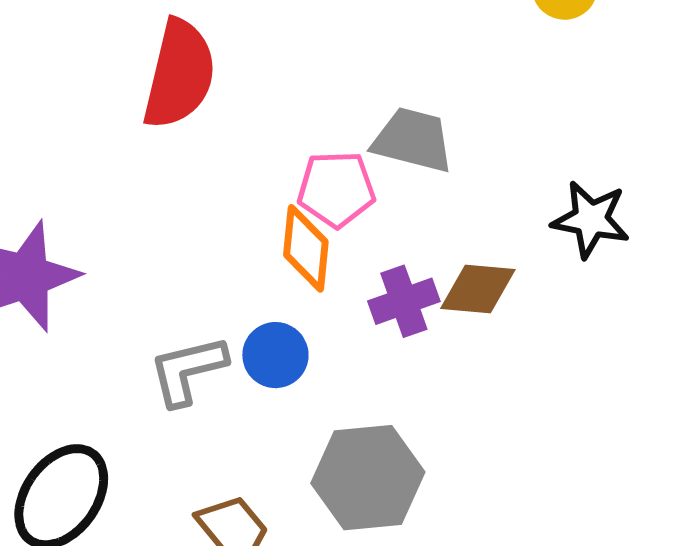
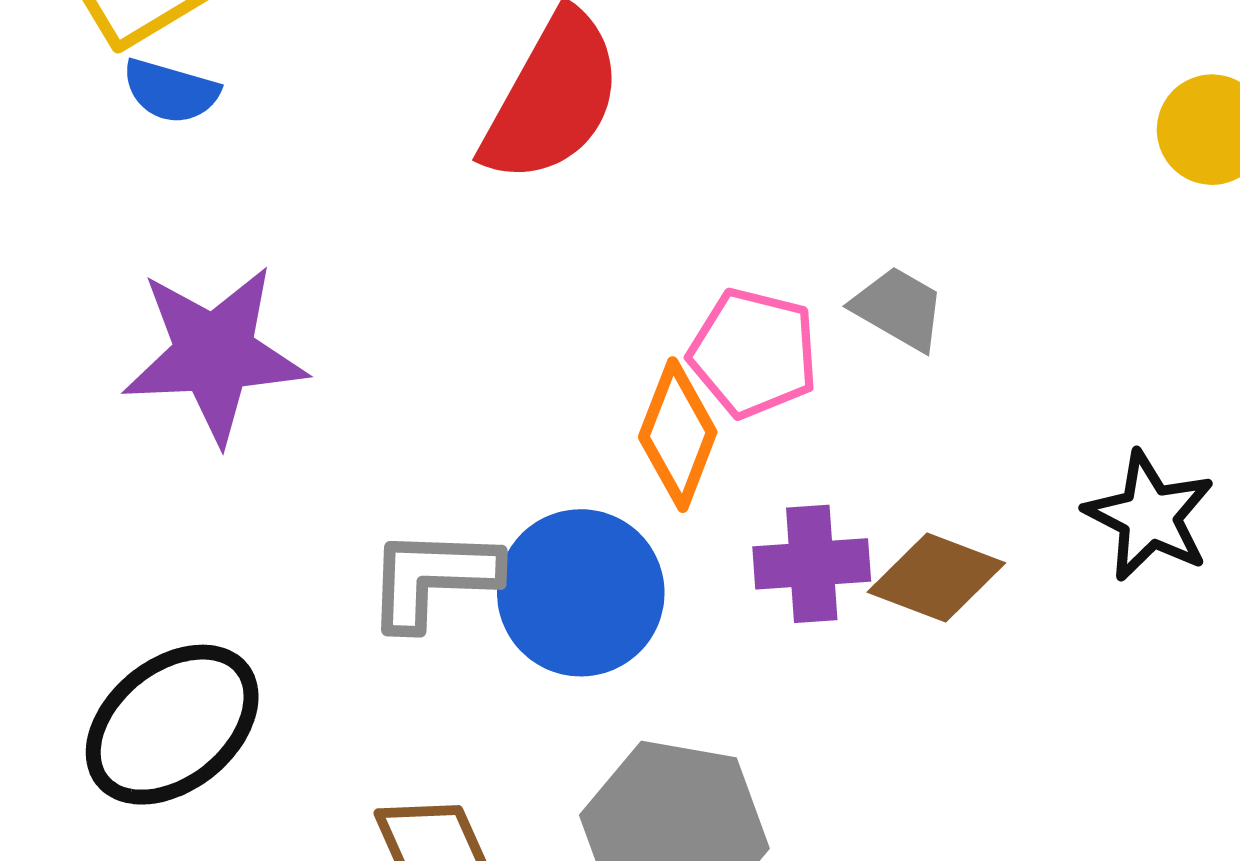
gray trapezoid: (413, 140) -> (899, 308), size x0.7
blue circle: (275, 355) -> (581, 593), size x1.5

